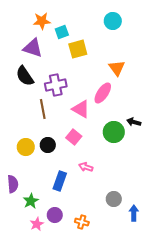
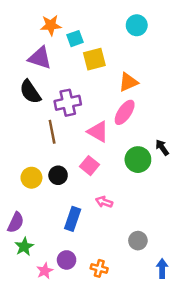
orange triangle: (117, 68) -> (128, 82), moved, turned 42
black arrow: (134, 122) -> (162, 147), turned 40
purple semicircle: (13, 184) -> (16, 222), turned 30
green star: (31, 201) -> (24, 247), moved
blue arrow: (134, 213) -> (162, 268), moved

